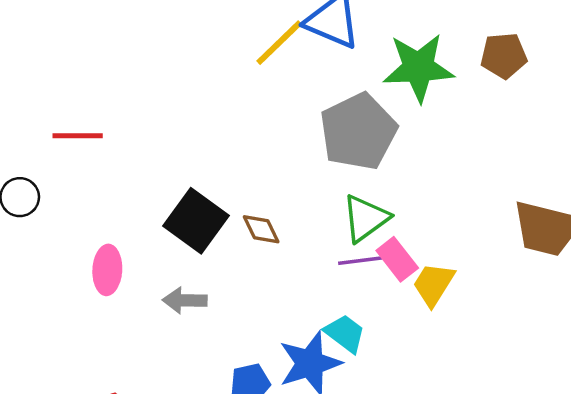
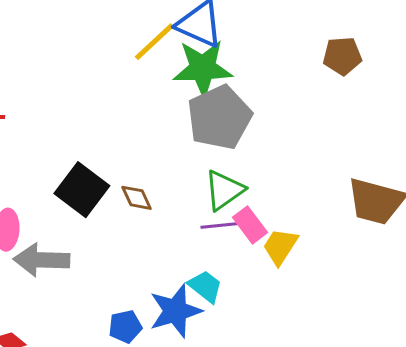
green star: (418, 68) -> (203, 68), moved
gray arrow: (185, 300) -> (42, 260), moved, size x1.5

